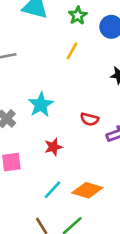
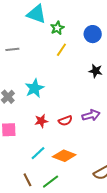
green star: (78, 15) -> (57, 28), moved
red semicircle: (89, 119) -> (65, 121), moved, turned -40

